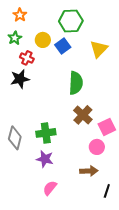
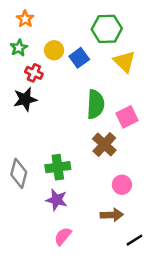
green hexagon: (71, 21) -> (107, 29), moved
yellow triangle: (99, 49) -> (124, 62), turned -30
pink square: (107, 127) -> (127, 117), moved
black line: (107, 191) -> (134, 240), turned 40

